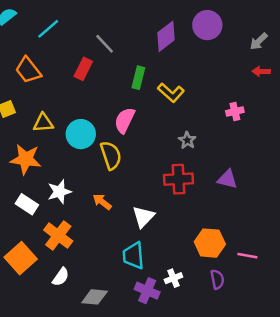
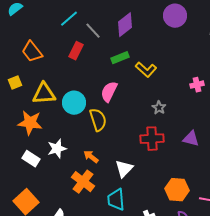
cyan line: (48, 29) -> (69, 19), moved
purple diamond: (166, 36) -> (125, 25), moved
green rectangle: (138, 78) -> (120, 58), turned 54
yellow triangle: (43, 123) -> (44, 94), size x1.4
orange cross: (58, 236) -> (83, 182), moved

